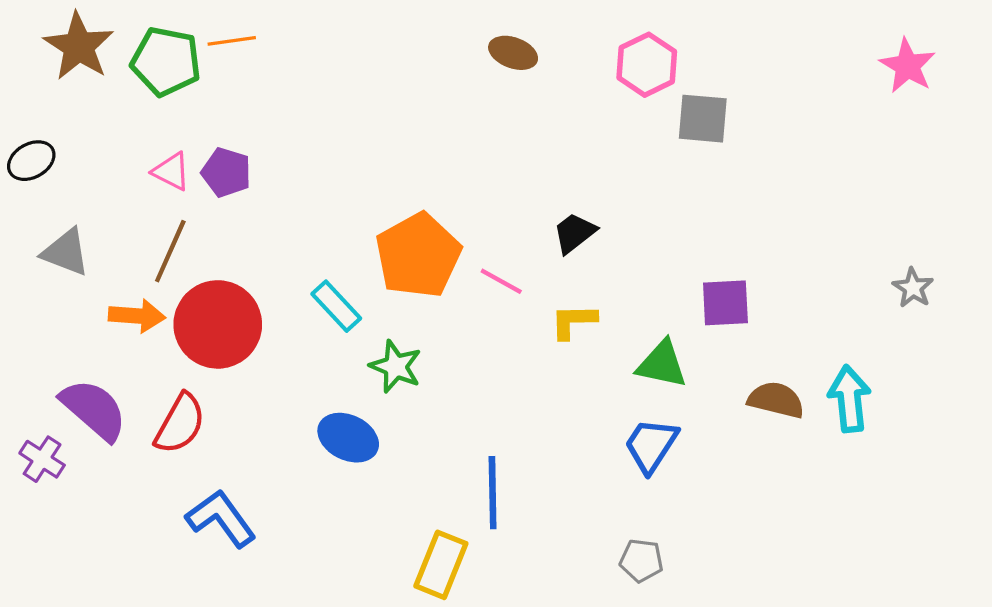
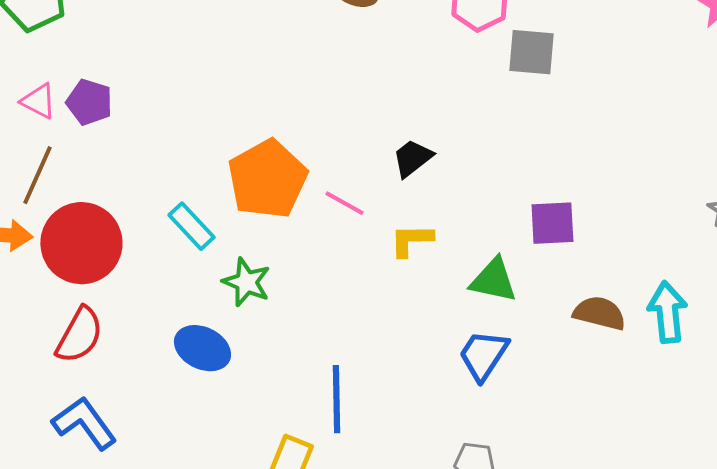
red semicircle: (180, 424) -> (79, 335), moved

